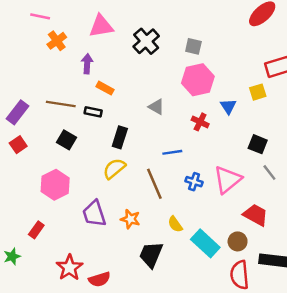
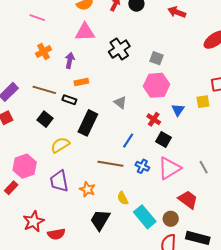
orange cross: (57, 41) -> (44, 52), moved
orange rectangle: (105, 88) -> (81, 82), turned -48
black rectangle: (120, 137) -> (88, 123), size x1.4
black square: (258, 144) -> (163, 139), moved
blue line: (172, 152) -> (128, 141), turned -56
yellow semicircle: (114, 169) -> (60, 145), moved
brown line: (154, 184) -> (110, 164), turned -65
pink hexagon: (55, 185) -> (25, 166), moved

